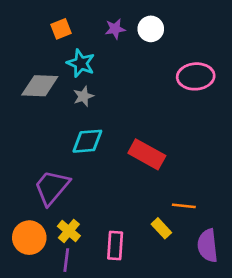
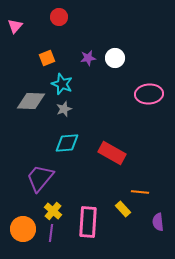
orange circle: (29, 238) -> (23, 229), moved
pink rectangle: (115, 246) -> (88, 222), size x1.4
purple semicircle: (208, 246) -> (158, 222), size x0.7

